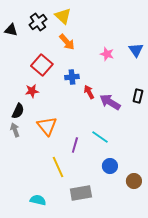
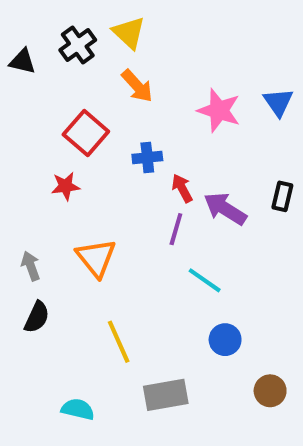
pink star: (107, 54) -> (219, 110), size x1.5
black semicircle: (18, 111) -> (37, 317), moved
purple line: (75, 145) -> (176, 229), moved
brown circle: (134, 181) -> (270, 391), moved

